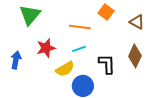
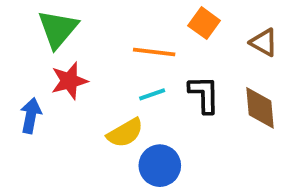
red star: (46, 48) -> (69, 81), moved
brown diamond: (135, 56) -> (260, 108), turned -30
black L-shape: (107, 64) -> (204, 94), moved

